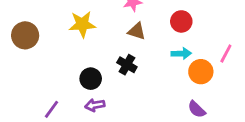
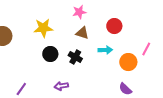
cyan arrow: (181, 54) -> (105, 50), moved
black circle: (91, 79) -> (50, 54), moved
purple arrow: (95, 105) -> (61, 86), moved

